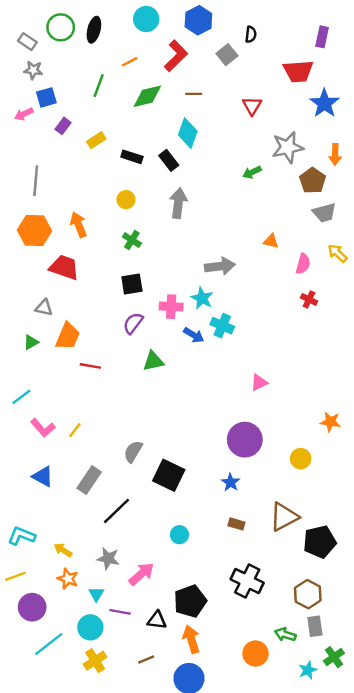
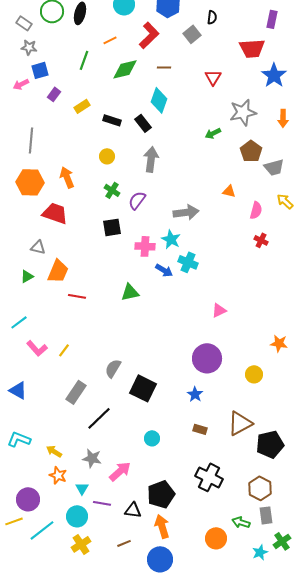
brown pentagon: (313, 181) -> (251, 151), moved
purple semicircle: (133, 323) -> (137, 200), moved
blue triangle: (43, 476) -> (18, 390), moved
yellow line: (15, 576) -> (14, 521), moved

